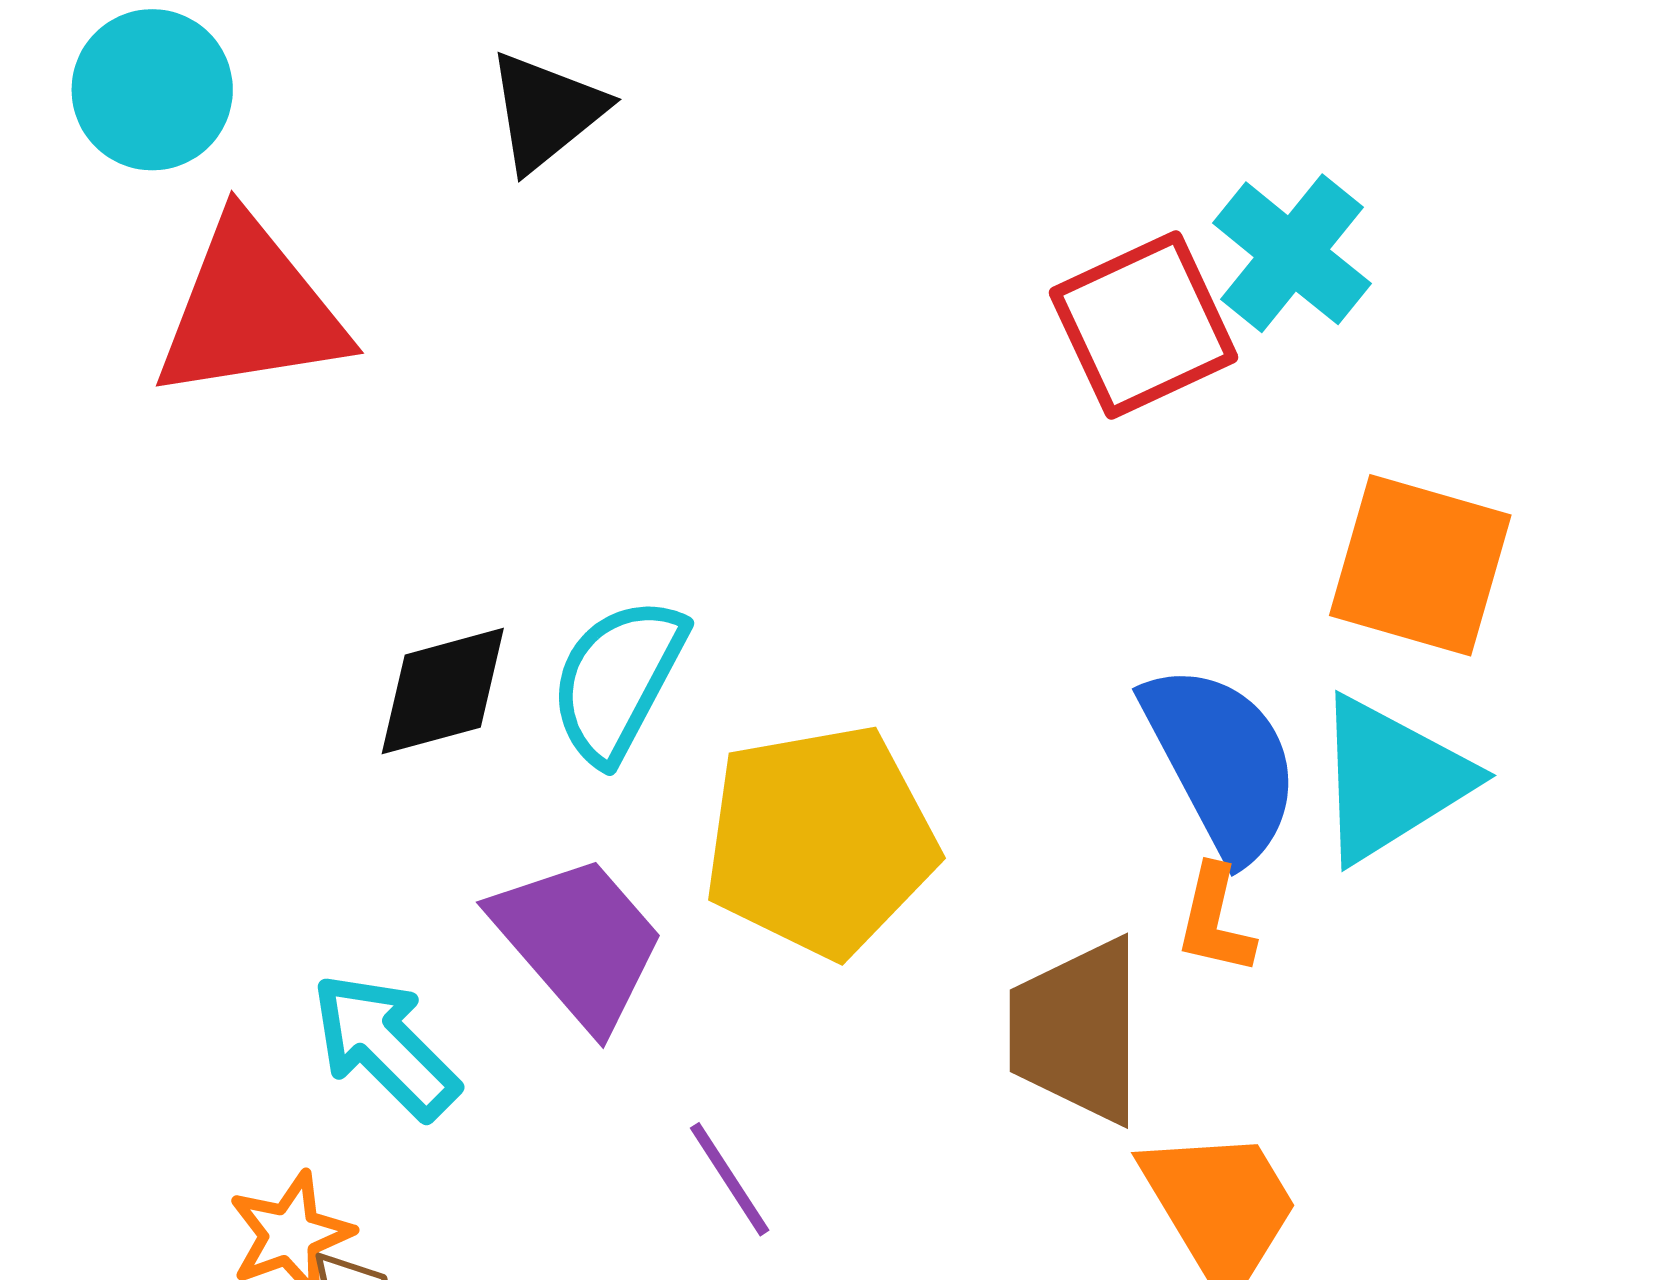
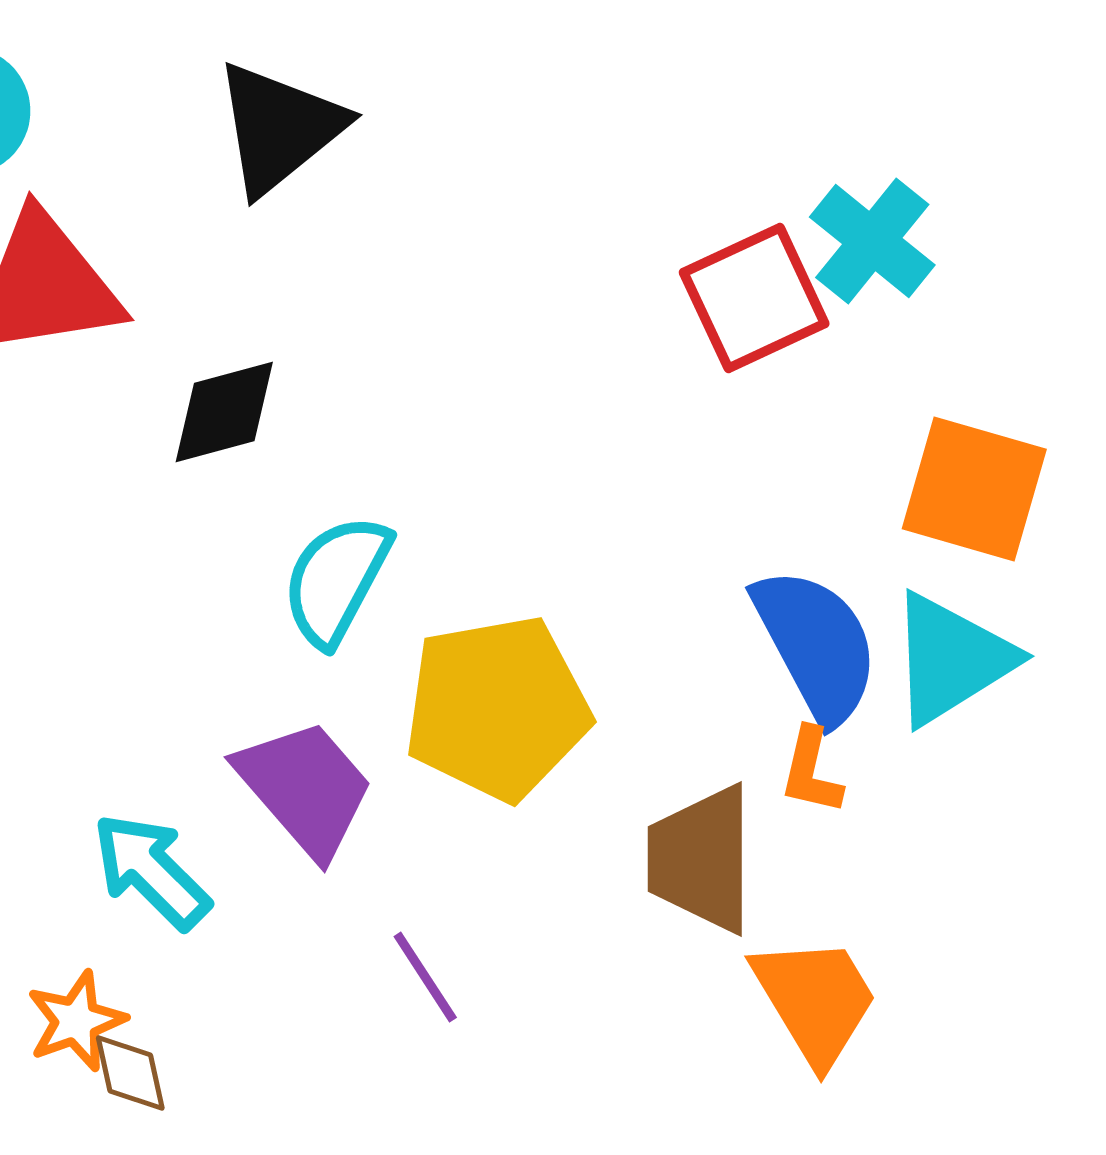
black triangle: (546, 111) -> (279, 128), size x1.4
black diamond: (443, 691) -> (224, 412), moved

